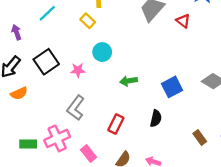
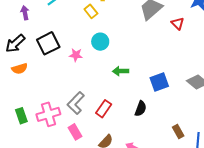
gray L-shape: (76, 108) -> (76, 103), moved
green rectangle: (28, 144) -> (21, 116), turned 63

